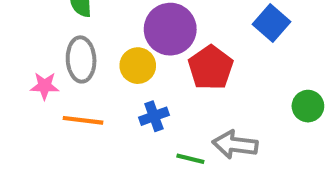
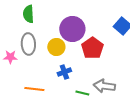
orange line: (83, 120) -> (34, 89), moved

